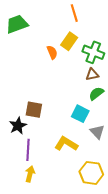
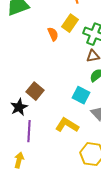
brown square: (34, 110) -> (35, 91), turned 30
yellow arrow: (30, 174) -> (19, 160), moved

